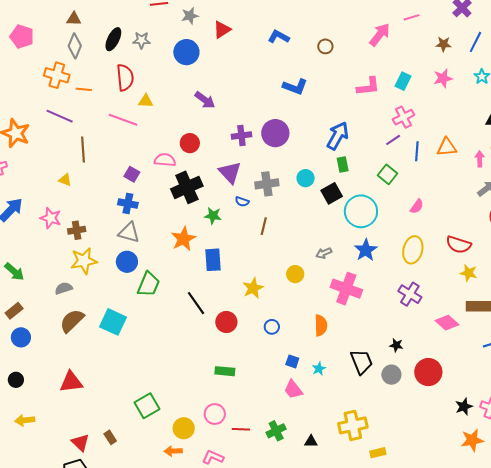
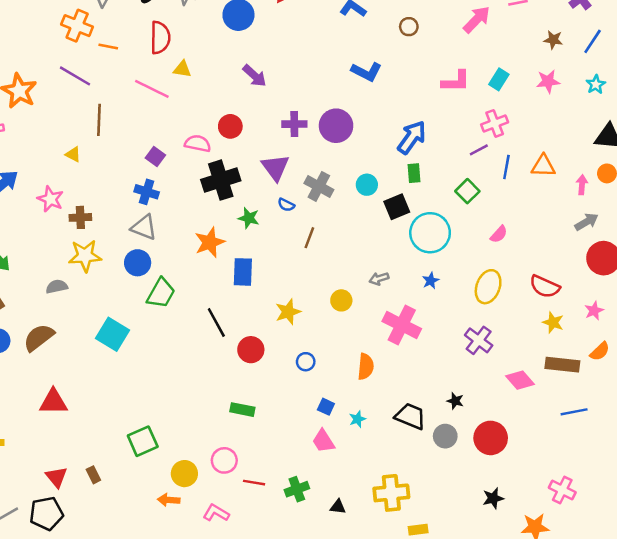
gray cross: (267, 184) -> (319, 186), turned 30
blue star: (366, 250) -> (431, 281), size x0.6
brown semicircle: (72, 321) -> (39, 337), moved
black trapezoid: (361, 362) -> (410, 416), turned -52
black star: (464, 407) -> (493, 498), moved

